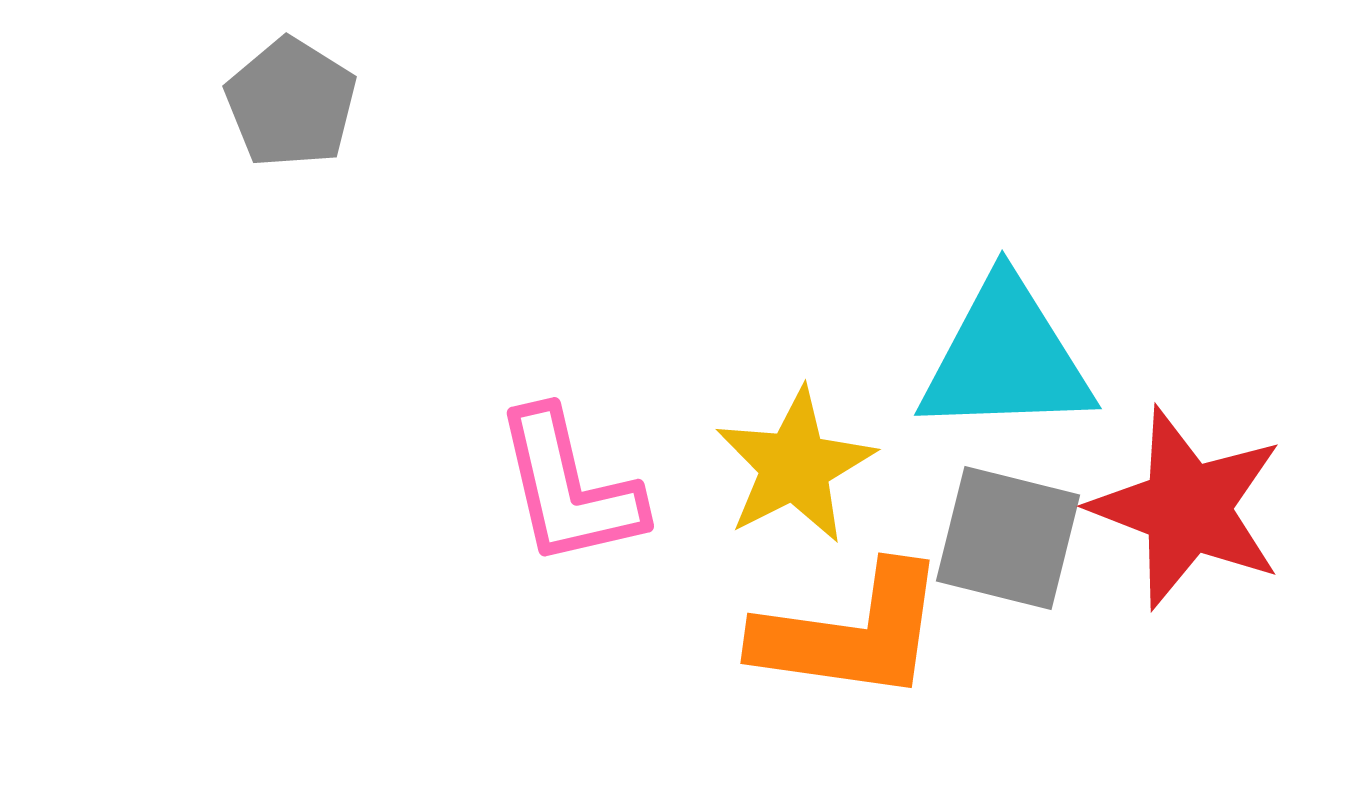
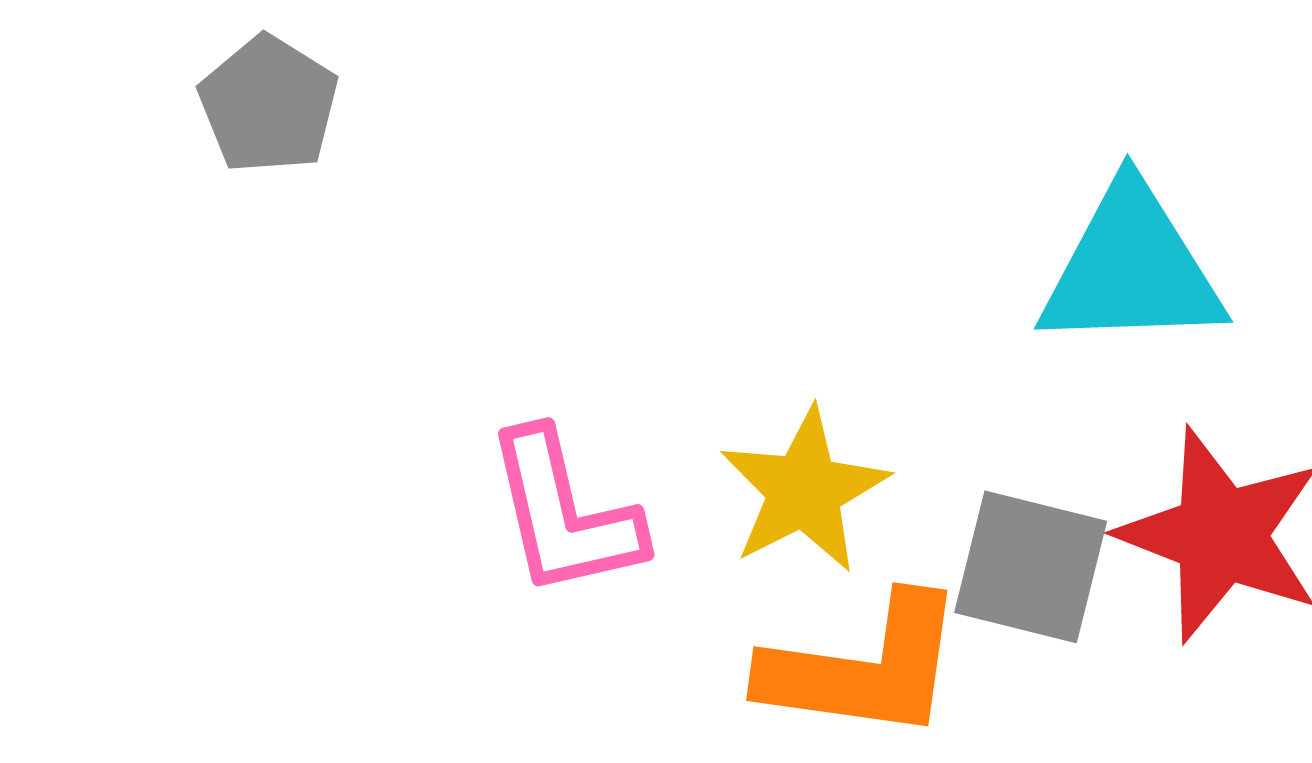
cyan triangle: (1006, 358) -> (1131, 268), moved

